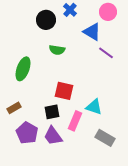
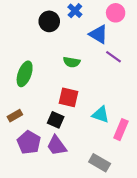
green semicircle: (57, 50) -> (72, 62), moved
black square: (52, 112) -> (56, 120), turned 35
pink rectangle: (75, 121) -> (121, 130), moved
gray rectangle: (105, 138) -> (100, 163), moved

